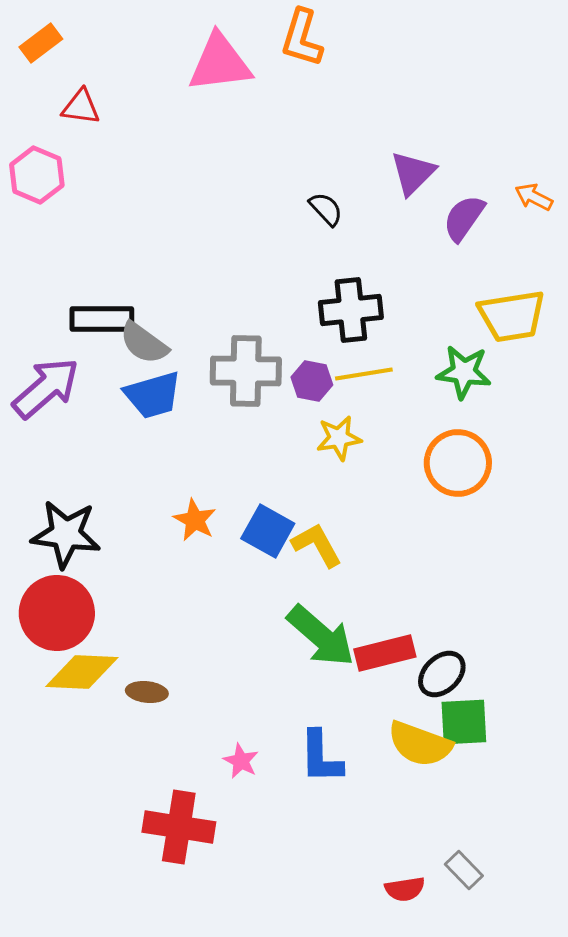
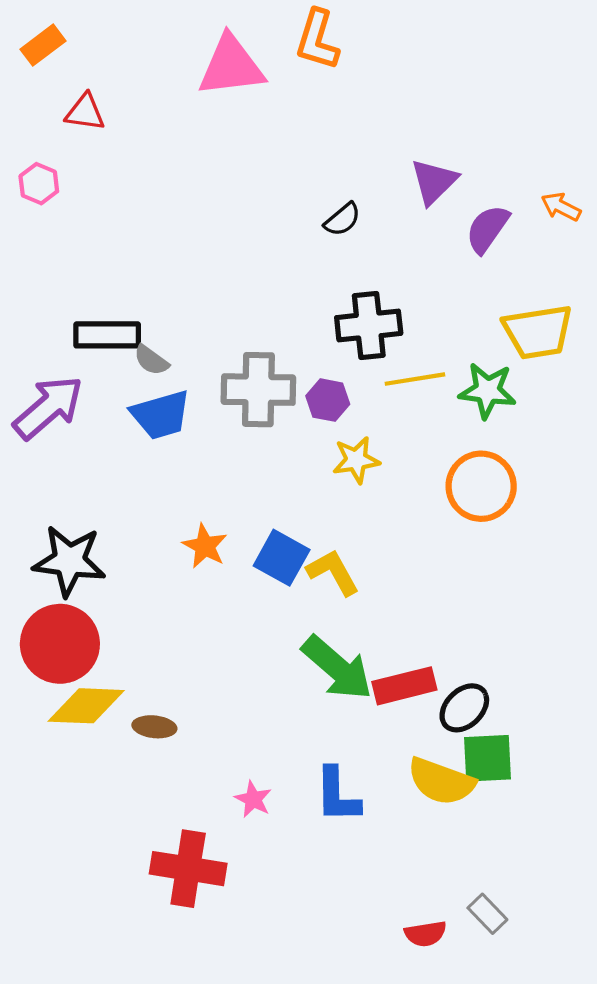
pink hexagon: (37, 175) -> (39, 184), size x0.7
black semicircle: (326, 209) -> (342, 219), turned 93
gray semicircle: (144, 343) -> (151, 360), size x0.7
yellow line: (364, 374) -> (415, 379), moved

